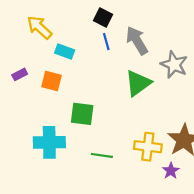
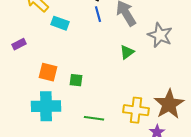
orange square: (51, 81) -> (48, 72), moved
green triangle: (138, 83) -> (127, 52), size x0.6
green square: (82, 114) -> (76, 80), size x0.6

